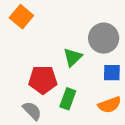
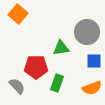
green triangle: (73, 57) -> (61, 48), turned 36
gray semicircle: (32, 111) -> (17, 86), moved

